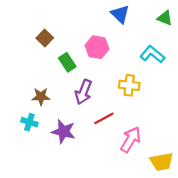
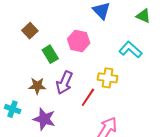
brown star: (41, 97) -> (37, 86), moved
red line: (104, 118) -> (88, 97), moved, turned -30

